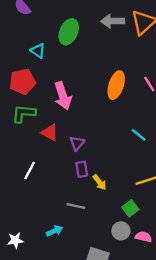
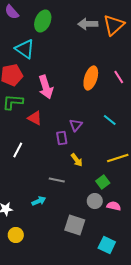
green ellipse: (69, 32) -> (43, 21), moved
cyan triangle: (38, 51) -> (25, 49), size x1.5
purple triangle: (77, 143) -> (76, 125), moved
purple rectangle: (82, 169) -> (62, 138), moved

